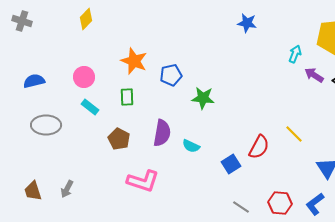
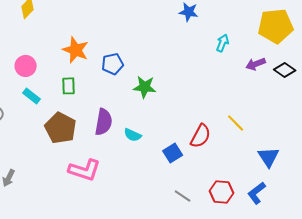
cyan arrow: (295, 54) -> (223, 43), moved
purple arrow: (314, 75) -> (256, 64), turned -54
brown pentagon: (119, 139) -> (61, 128), size x1.4

